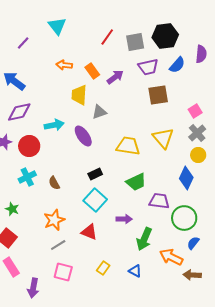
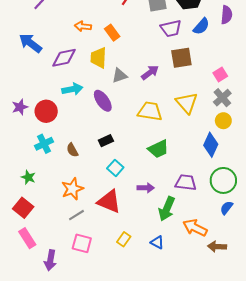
purple arrow: (115, 77) -> (150, 72), moved
purple diamond: (19, 112) -> (64, 58), moved
black rectangle: (95, 174) -> (106, 141), moved
cyan square: (95, 200) -> (115, 168), size x0.7
purple trapezoid: (159, 201) -> (186, 183), moved
green circle: (184, 218) -> (223, 180), moved
red triangle: (89, 232) -> (109, 201), size x1.4
blue semicircle: (193, 243) -> (226, 208), moved

